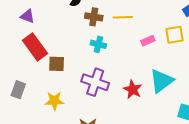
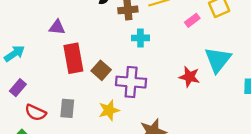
red rectangle: (35, 47) -> (73, 58), turned 40
brown square: (57, 64) -> (101, 70), turned -36
purple cross: (95, 82) -> (131, 82), moved

